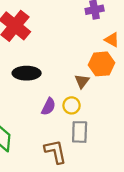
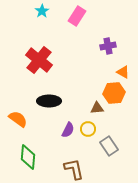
brown triangle: (82, 81) -> (97, 108), turned 48
gray rectangle: (80, 132) -> (109, 146), moved, turned -36

